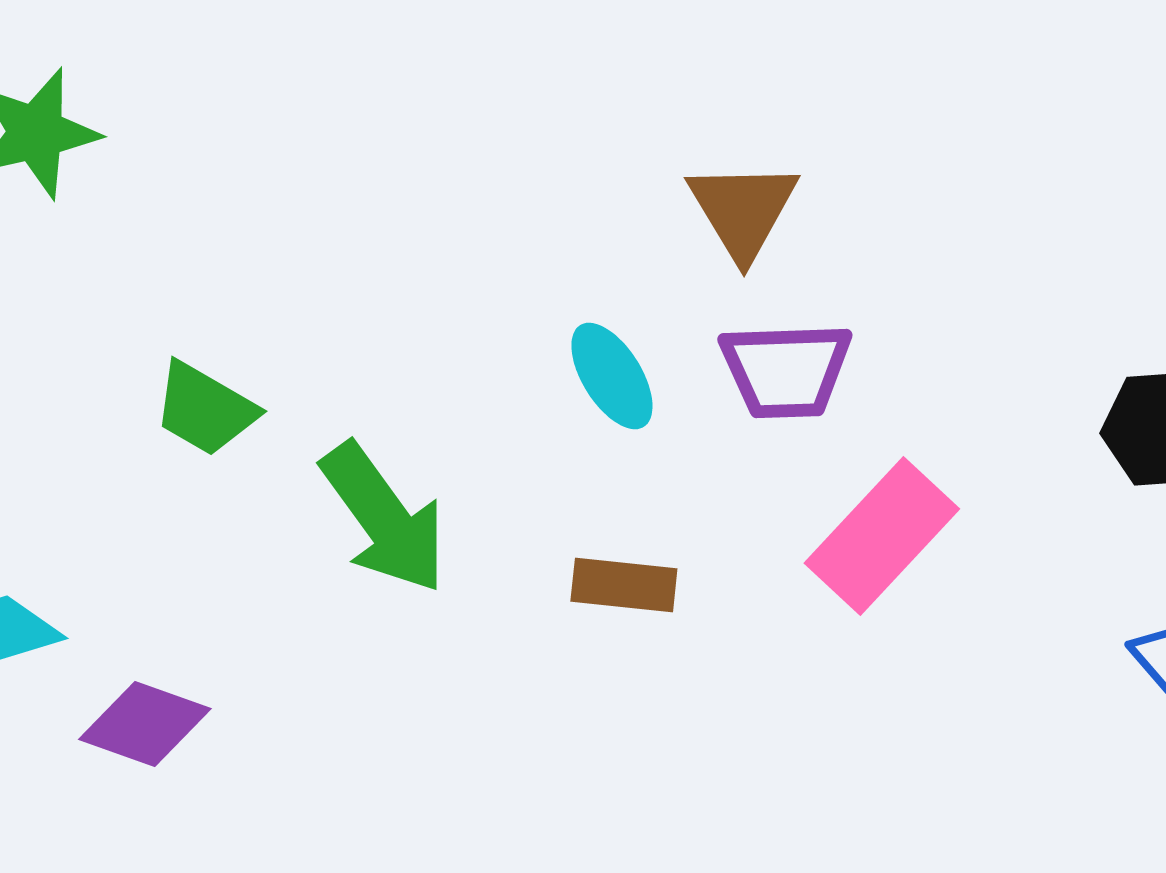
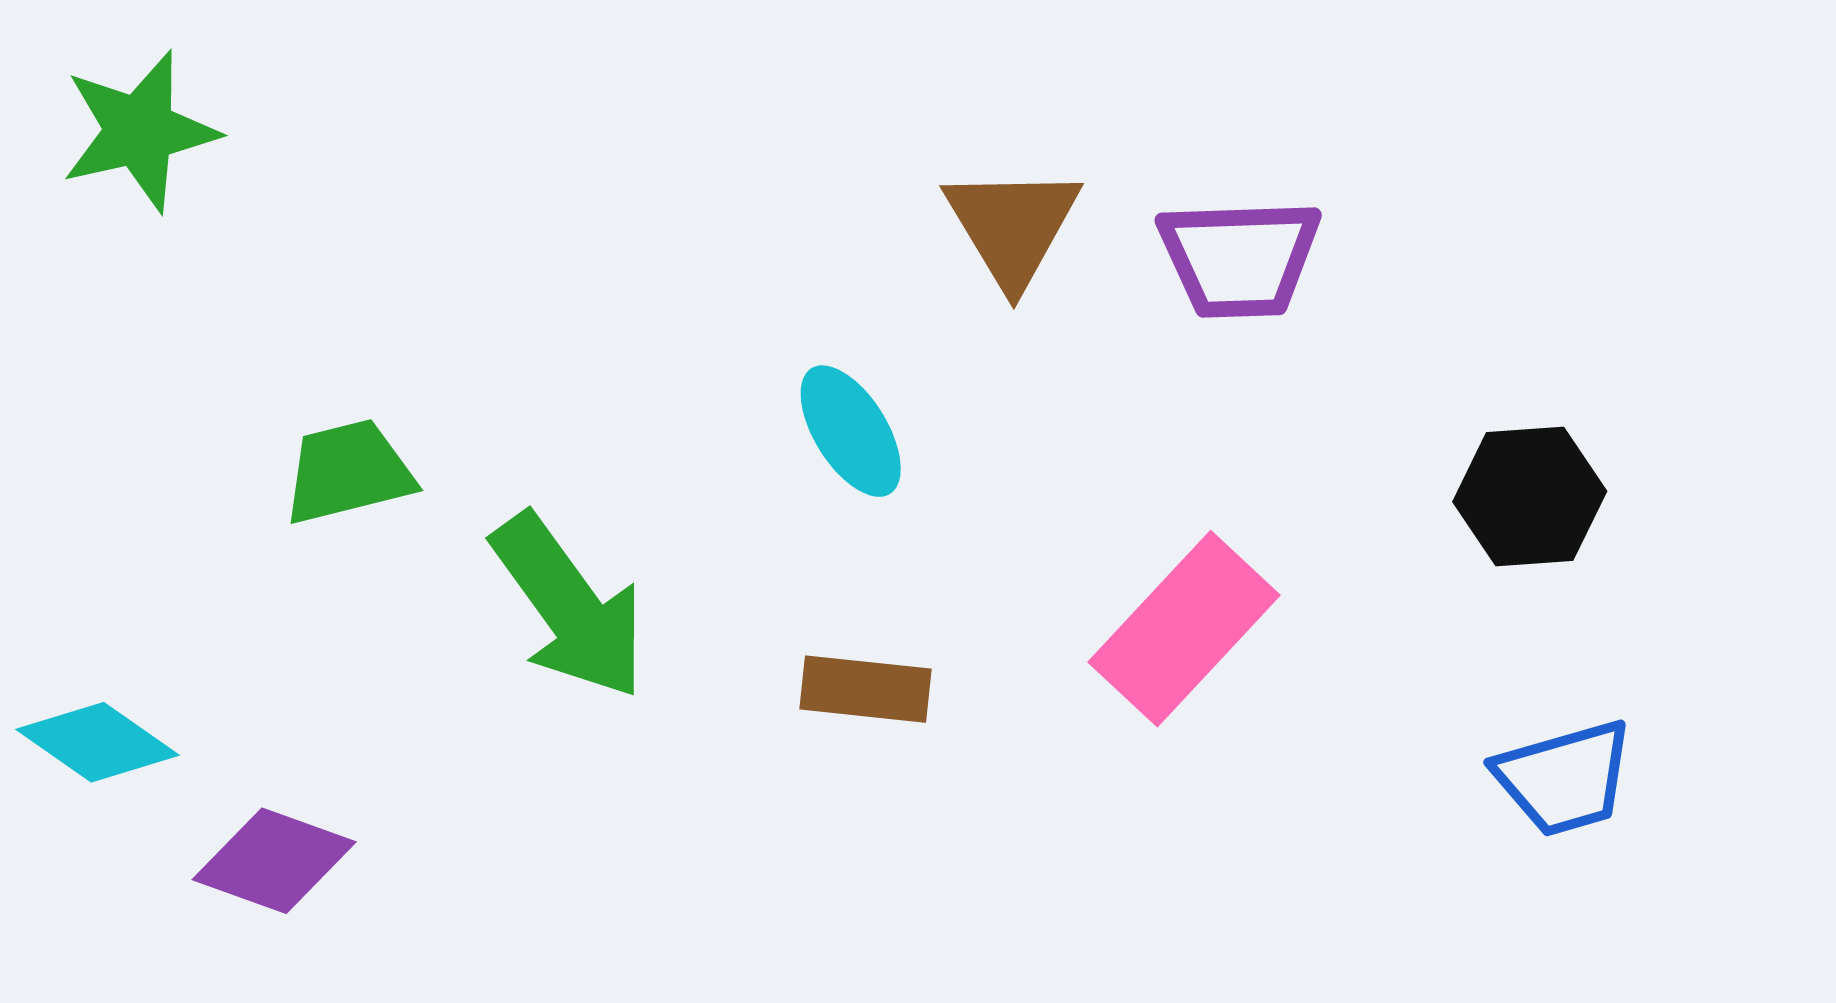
purple trapezoid: (786, 370) -> (1240, 258), moved
green trapezoid: (205, 409) -> (348, 472), turned 136

